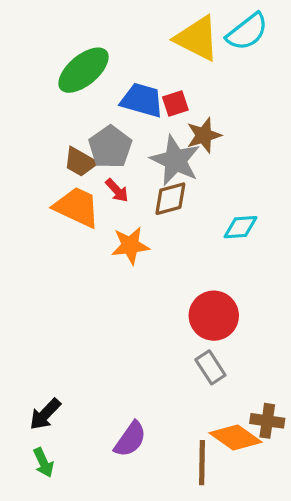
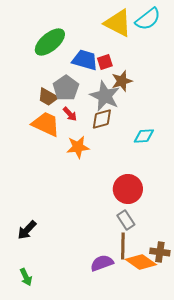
black arrow: (45, 414) -> (27, 230), moved
purple semicircle: (130, 439) -> (102, 263), moved, turned -145
brown line: (202, 463) -> (123, 246), moved

